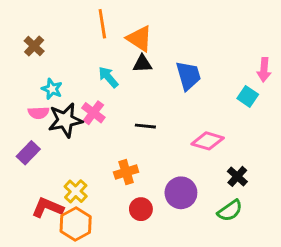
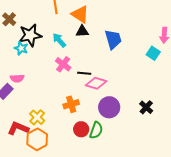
pink semicircle: (39, 113) -> (17, 78), moved
pink cross: (93, 113) -> (63, 64), moved
black star: (65, 120) -> (30, 35), moved
pink diamond: (208, 141) -> (96, 83), moved
purple circle: (181, 193) -> (109, 107), moved
green semicircle: (230, 211) -> (96, 130), moved, turned -36

